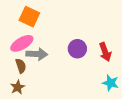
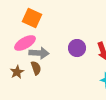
brown semicircle: (21, 66) -> (36, 68), moved
brown star: (18, 87) -> (17, 72), moved

